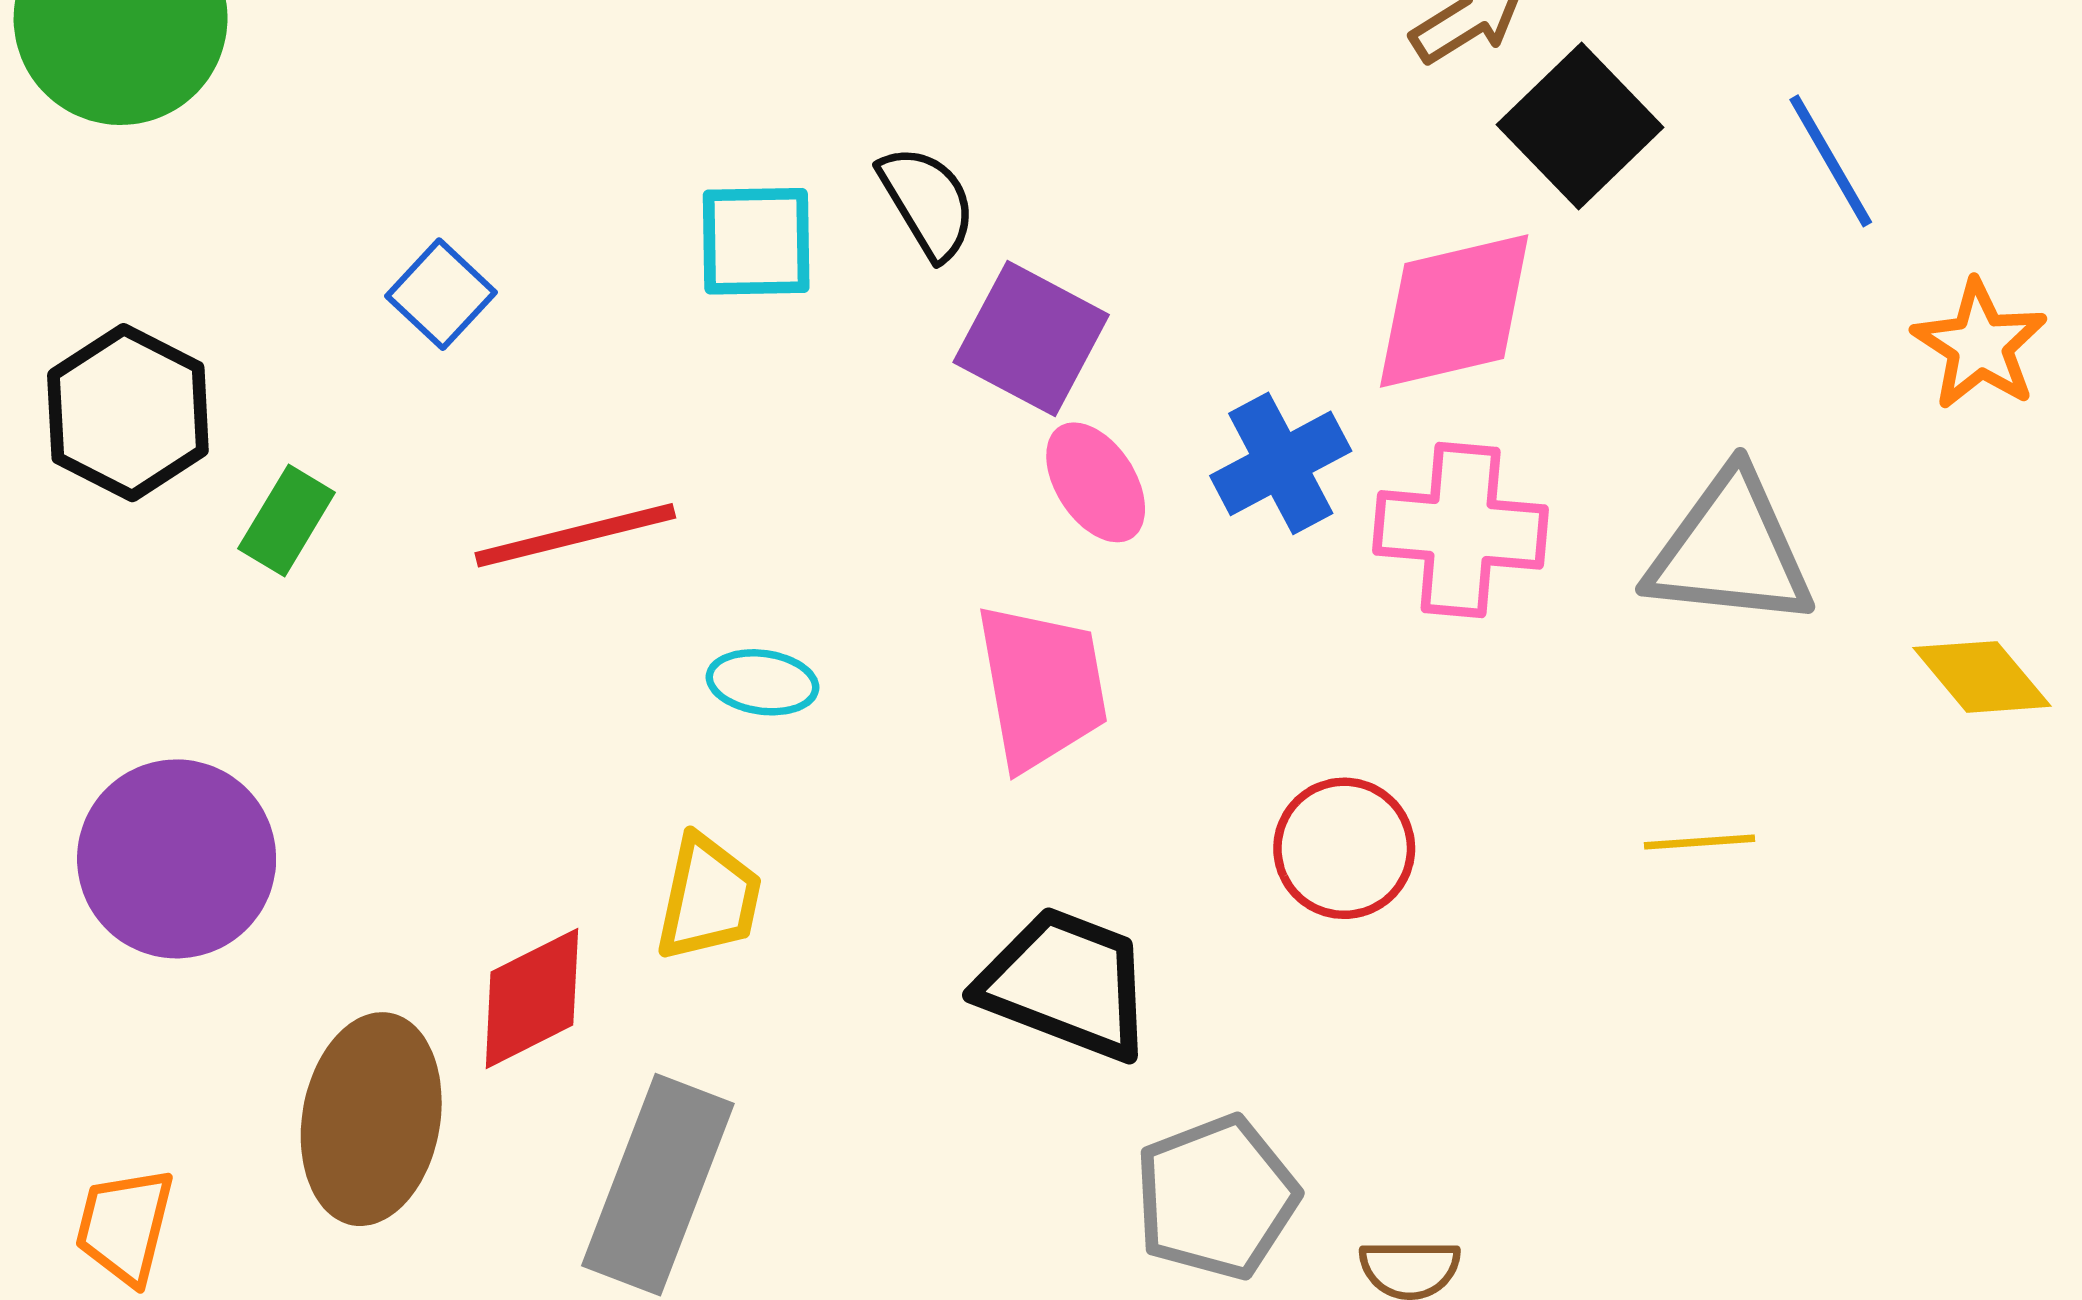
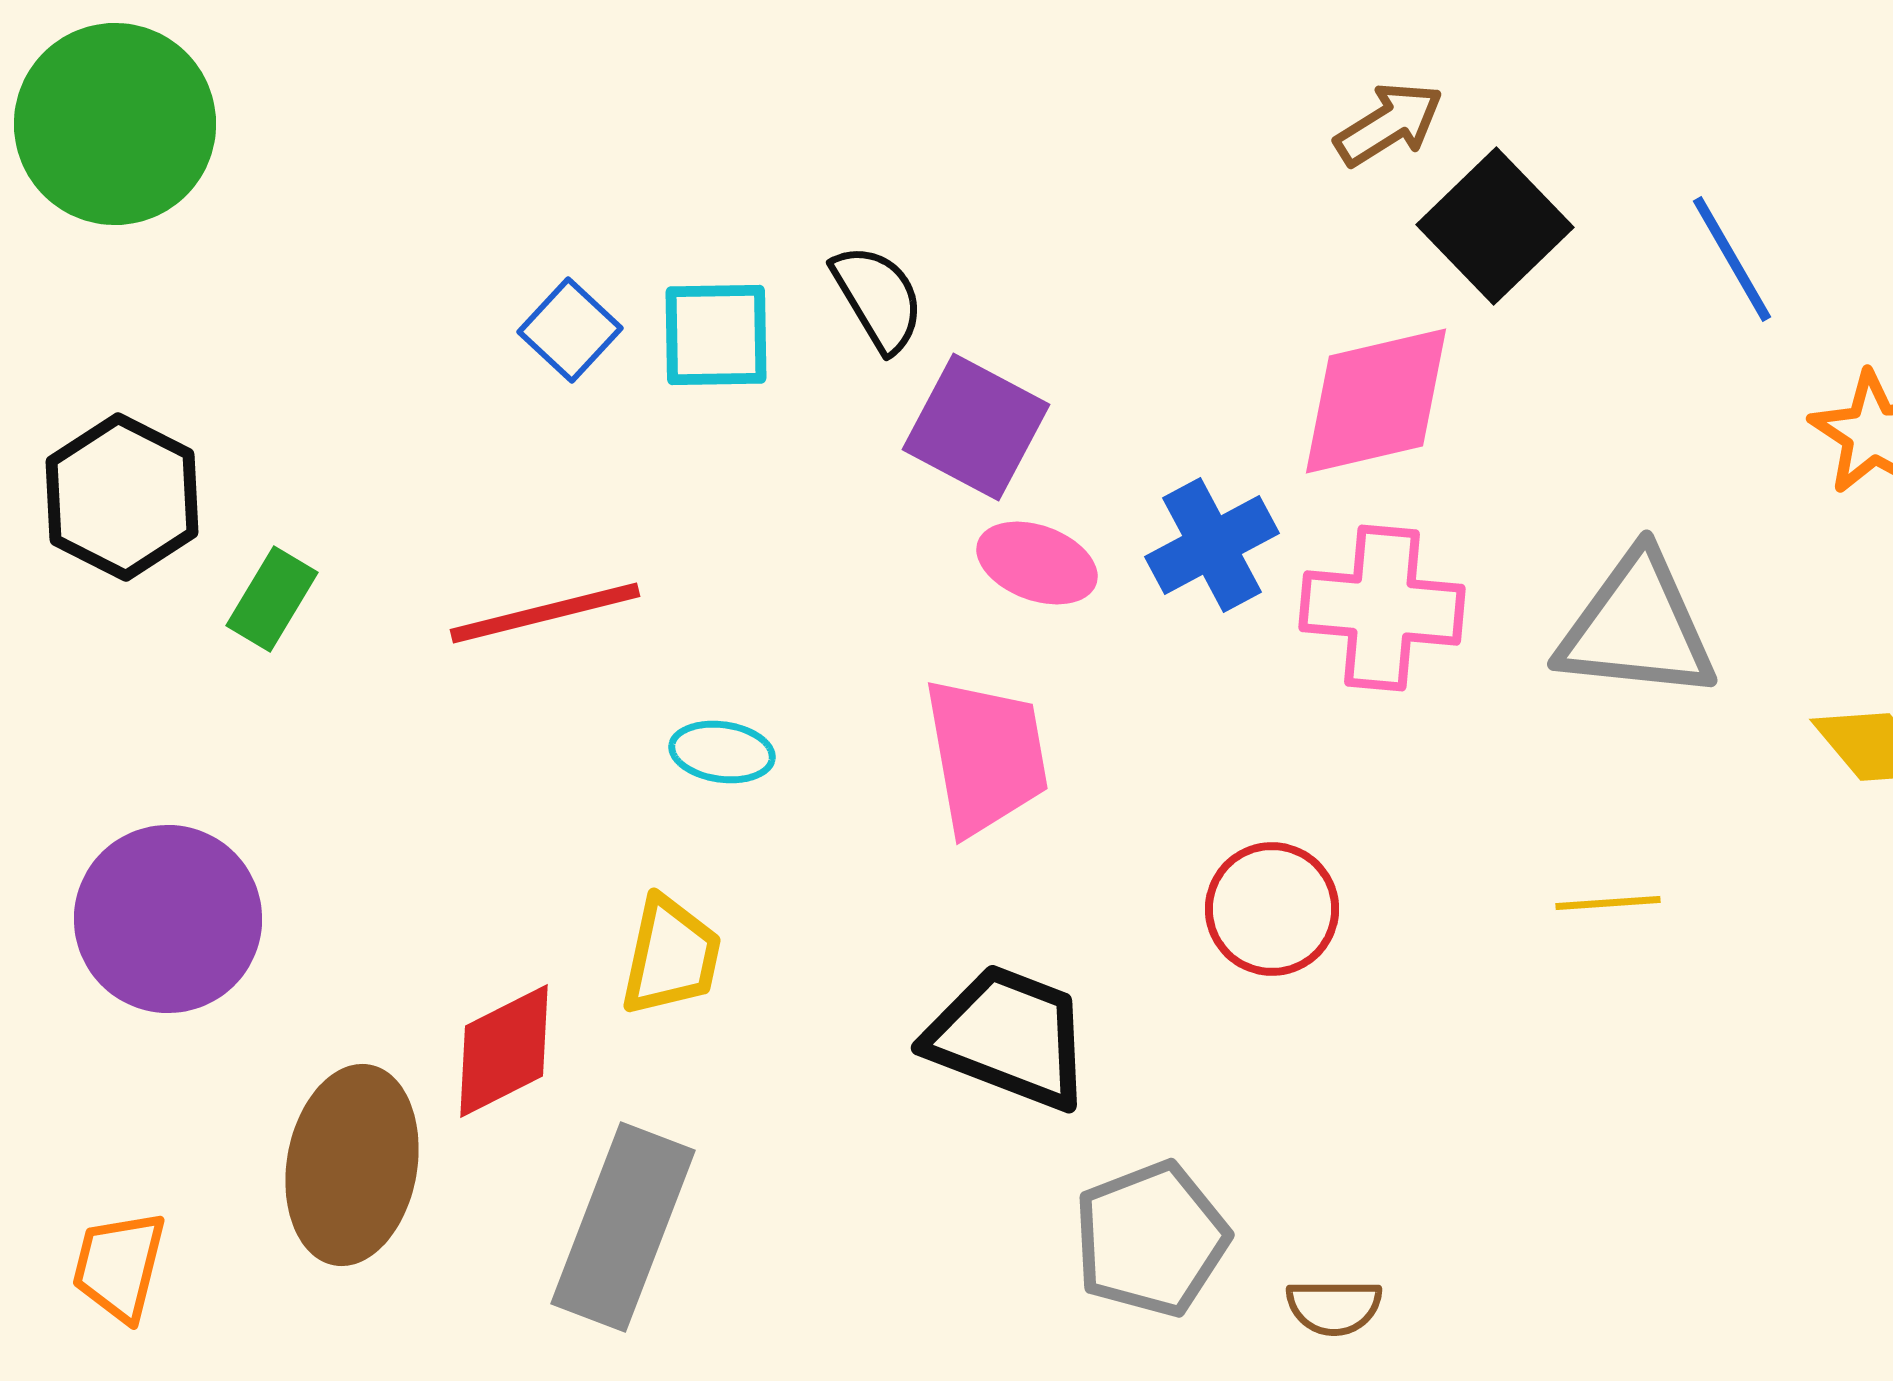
blue square: (441, 294) -> (570, 330), moved
pink ellipse: (1096, 482) -> (1037, 563), turned -37

